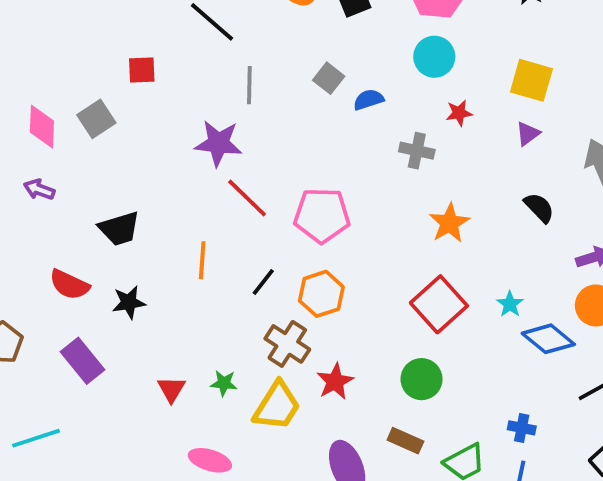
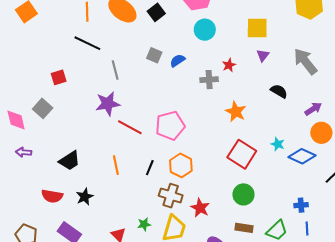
red star: (459, 113) -> (229, 65), moved

